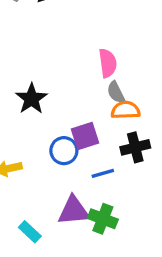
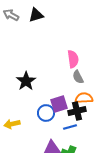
orange semicircle: (126, 110) -> (84, 98), moved
black cross: (135, 147) -> (77, 111), moved

